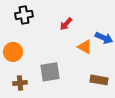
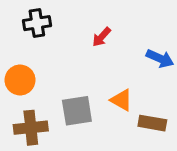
orange triangle: (85, 47) -> (122, 100), moved
brown cross: (20, 83) -> (31, 128), size x1.5

